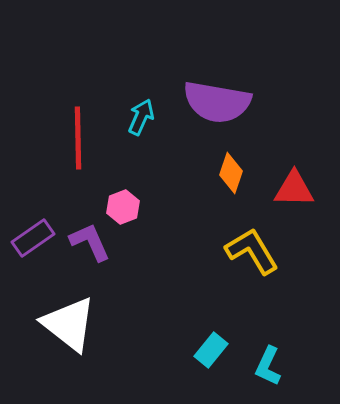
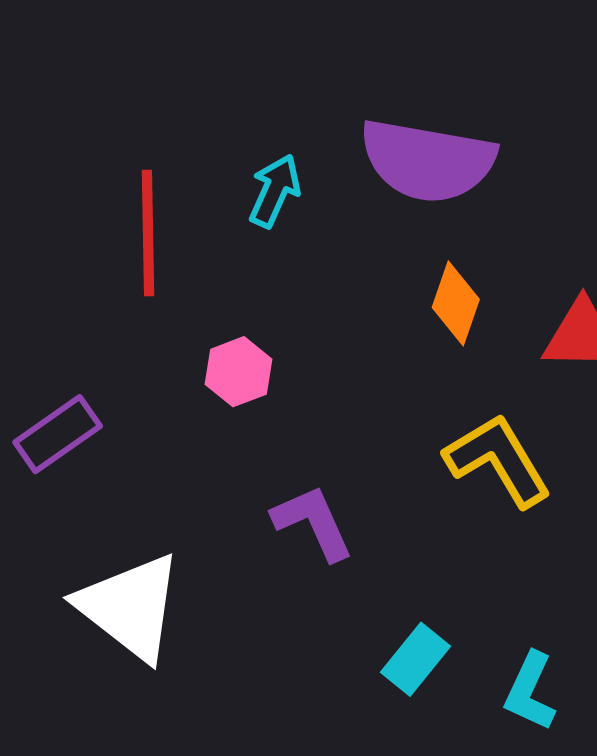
purple L-shape: (90, 242) -> (313, 523), moved

